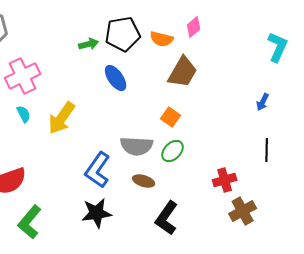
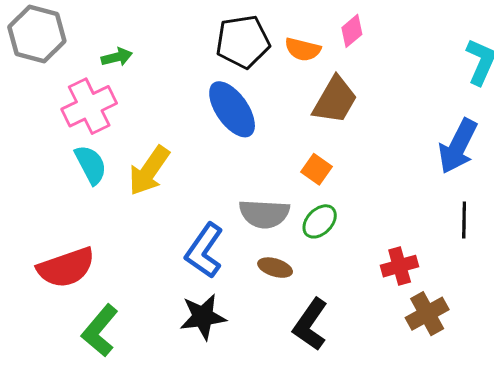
green arrow: (89, 44) -> (117, 57), moved
blue ellipse: (116, 78) -> (232, 109), size x1.4
blue arrow: (263, 102) -> (458, 146), size x2.0
cyan semicircle: (24, 114) -> (91, 165), size x1.5

